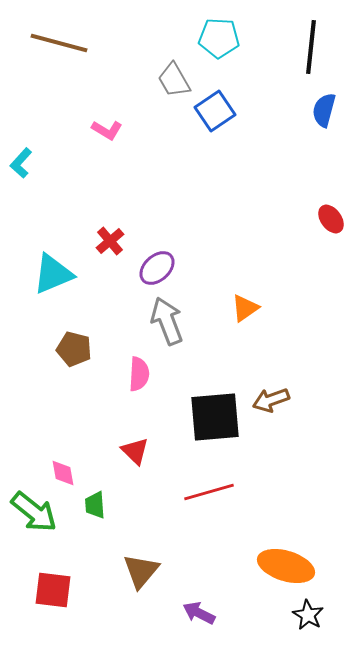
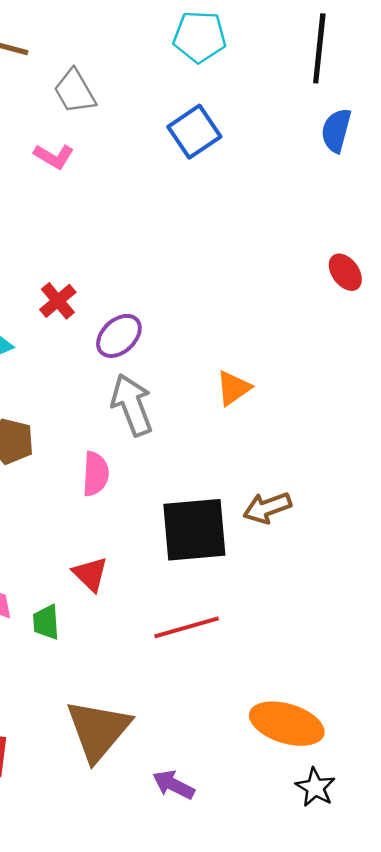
gray trapezoid: (174, 80) -> (75, 91), moved
green trapezoid: (95, 505) -> (46, 622), moved
brown triangle: (141, 571) -> (98, 730), size x1.4

